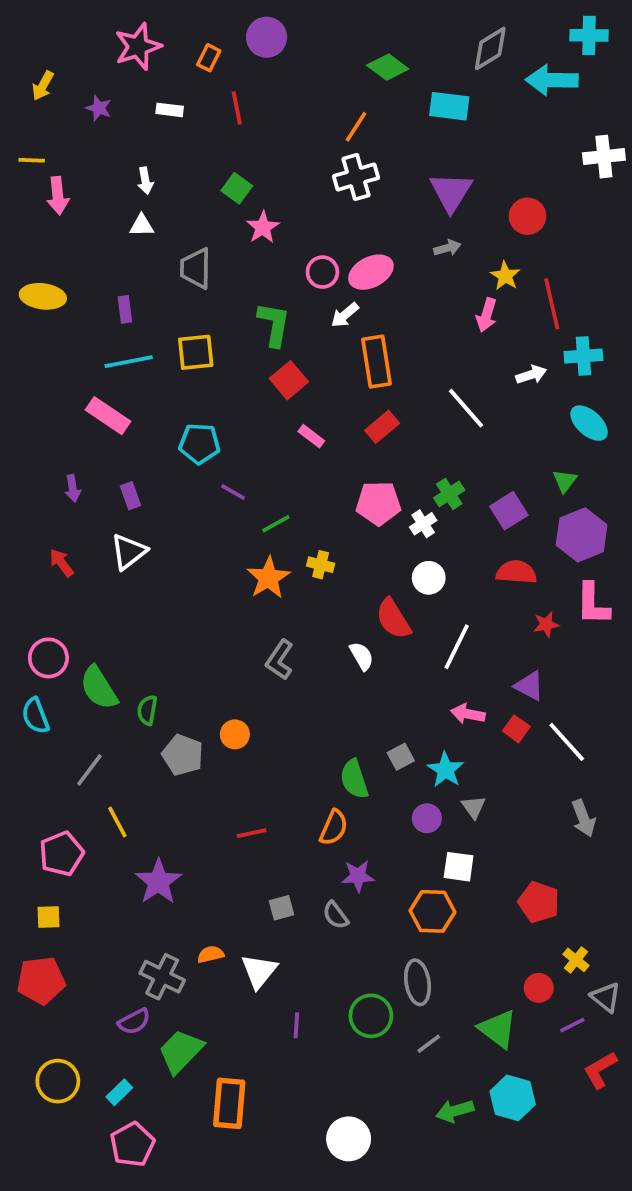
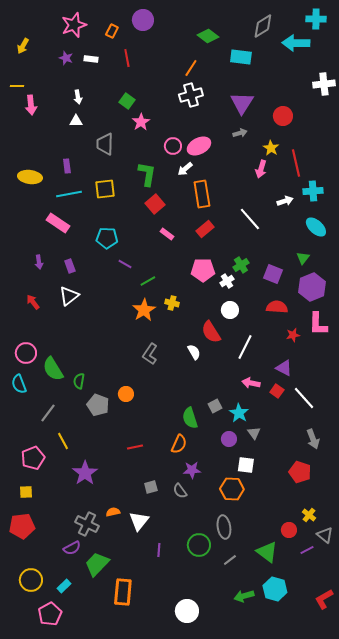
purple star: (99, 108) -> (66, 58), moved
yellow ellipse: (43, 296) -> (30, 177), moved
purple square: (509, 511) -> (273, 274), turned -36
red pentagon: (539, 902) -> (300, 472), moved
red L-shape: (600, 1070) -> (324, 599), moved
pink pentagon: (132, 1144) -> (50, 614), moved

